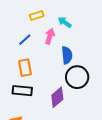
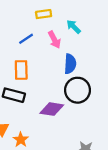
pink arrow: (50, 36) -> (54, 40), turned 126
purple diamond: (57, 97) -> (52, 109), turned 40

